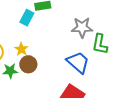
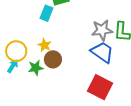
gray star: (82, 27) -> (102, 30), moved

